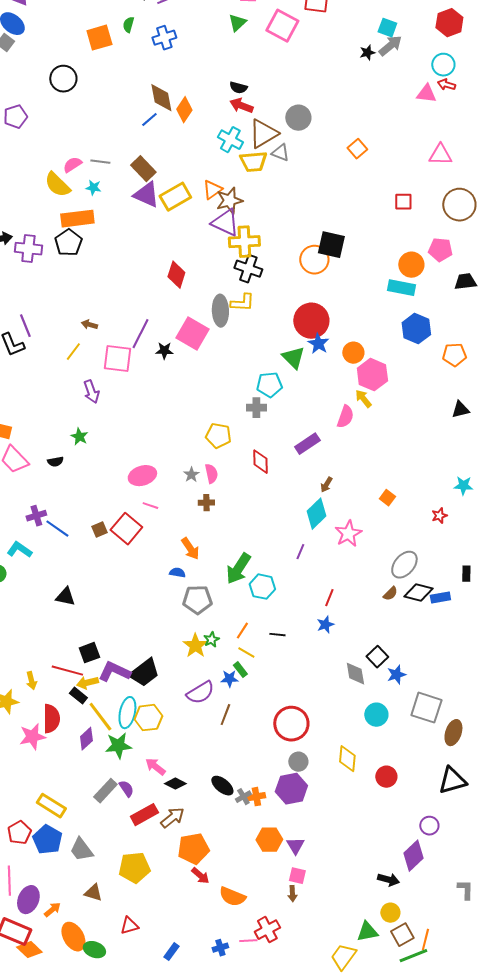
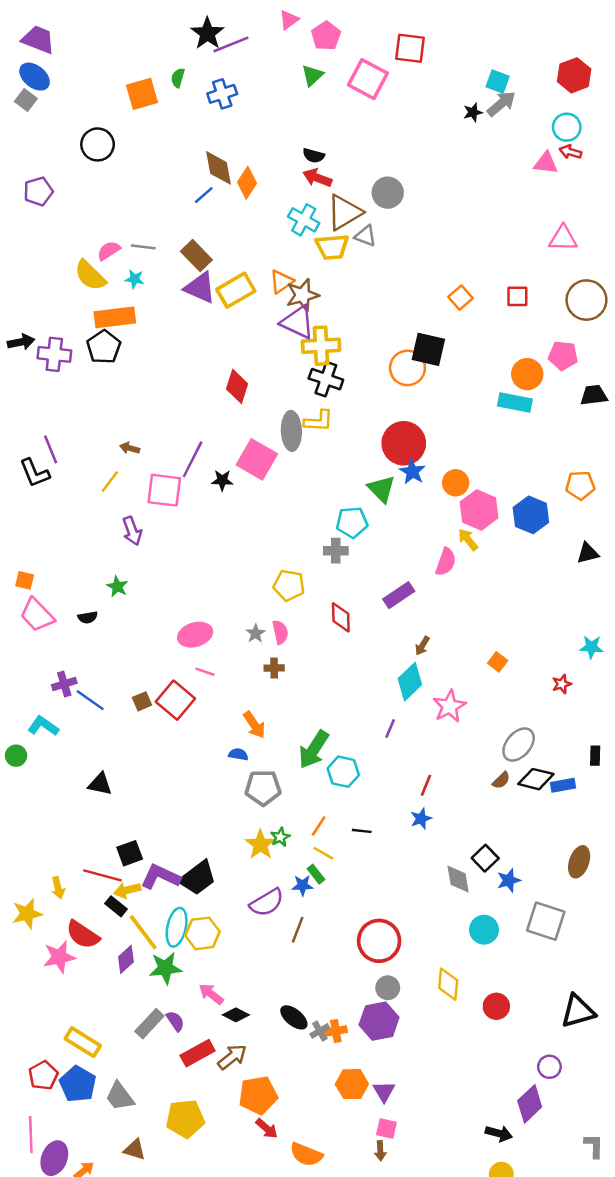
orange square: (357, 149) -> (461, 298), moved
blue hexagon: (416, 329) -> (531, 515), moved
red semicircle: (51, 719) -> (83, 935), turned 124
brown ellipse: (453, 733) -> (579, 862), moved

